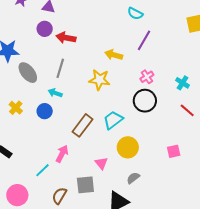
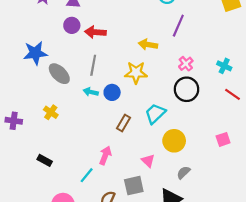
blue circle: (45, 111) -> (112, 92), moved
brown rectangle: (82, 125) -> (124, 123), size x0.7

